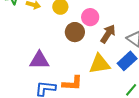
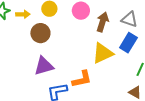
brown circle: (75, 32) -> (40, 33), moved

